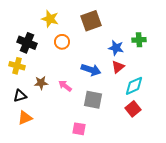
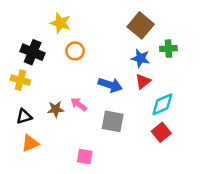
brown square: (91, 21) -> (141, 25), moved, turned -30
brown star: (41, 83) -> (56, 109), moved
pink square: (79, 129) -> (85, 157), moved

